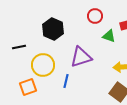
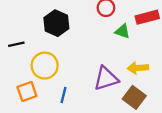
purple triangle: (81, 57) -> (106, 79), moved
blue line: (66, 81) -> (63, 95), moved

